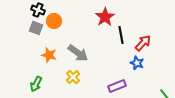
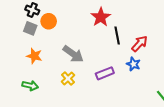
orange star: (49, 55) -> (34, 56), moved
green arrow: (36, 84) -> (30, 86), turned -105
purple rectangle: (117, 86) -> (105, 73), moved

